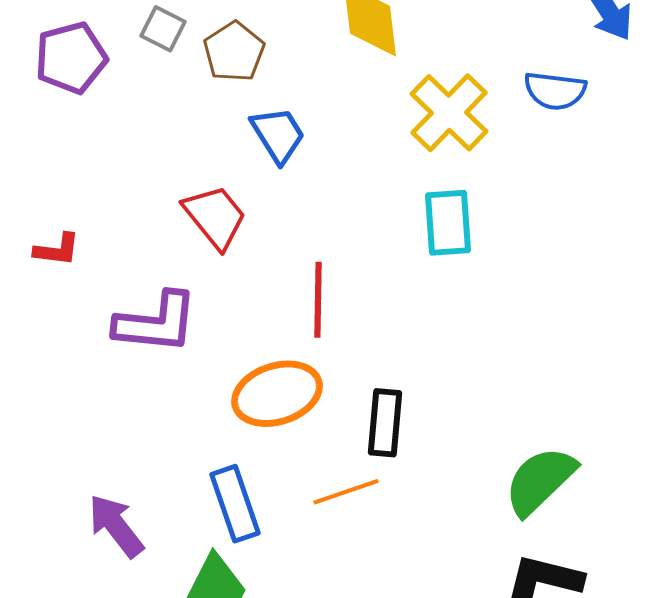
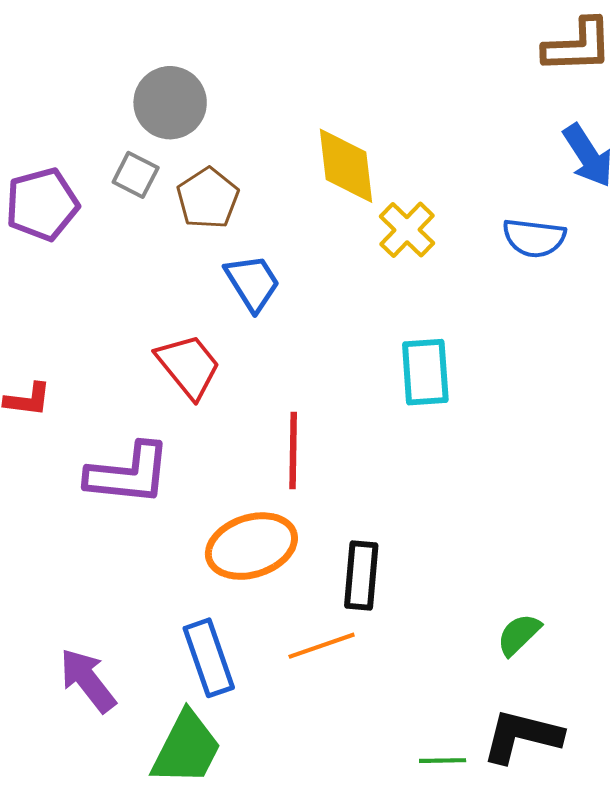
yellow cross: (449, 113) -> (407, 230), moved, size x0.7
green semicircle: (540, 481) -> (519, 634), size x0.6

